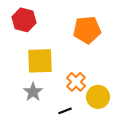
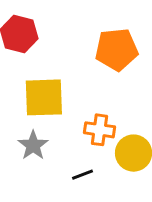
orange cross: (76, 82) -> (100, 130), turned -36

